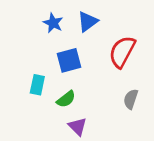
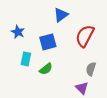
blue star: (53, 23) -> (18, 32), moved
purple triangle: (78, 126) -> (82, 88), moved

